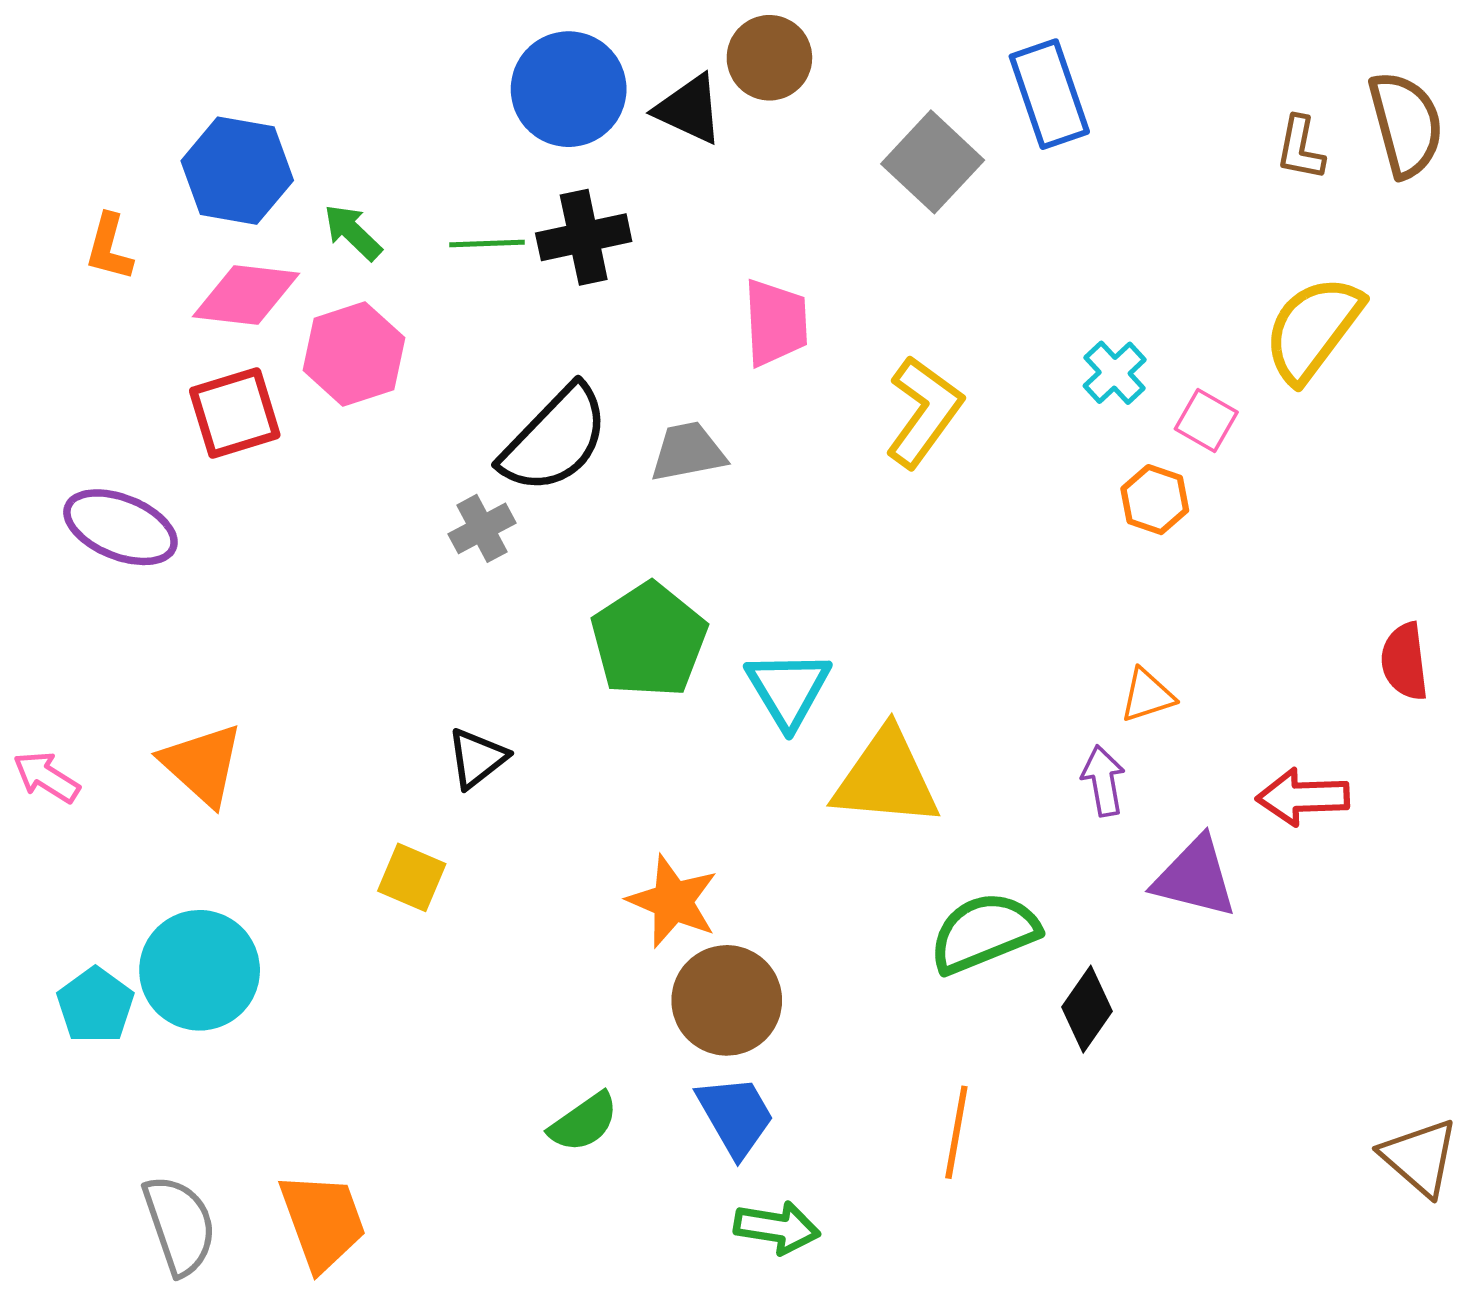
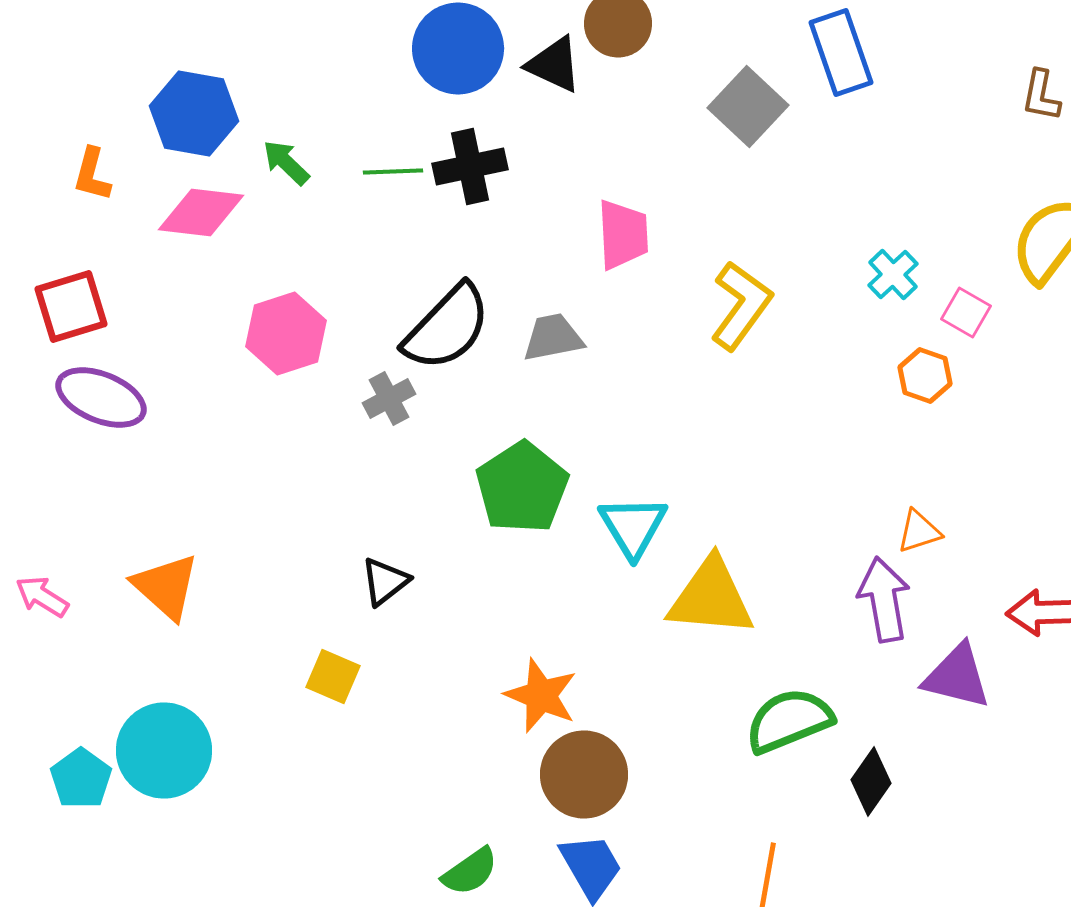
pink hexagon: (354, 354) -> (286, 334), moved
red square: (235, 413) -> (71, 306), moved
purple arrow: (1103, 781) -> (884, 600), size x1.5

